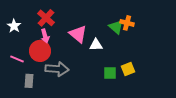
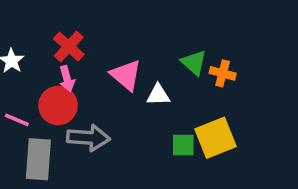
orange cross: (127, 23) -> (223, 73), moved
yellow square: (128, 69) -> (215, 138), size x1.6
gray rectangle: (29, 81) -> (38, 159), size x1.6

